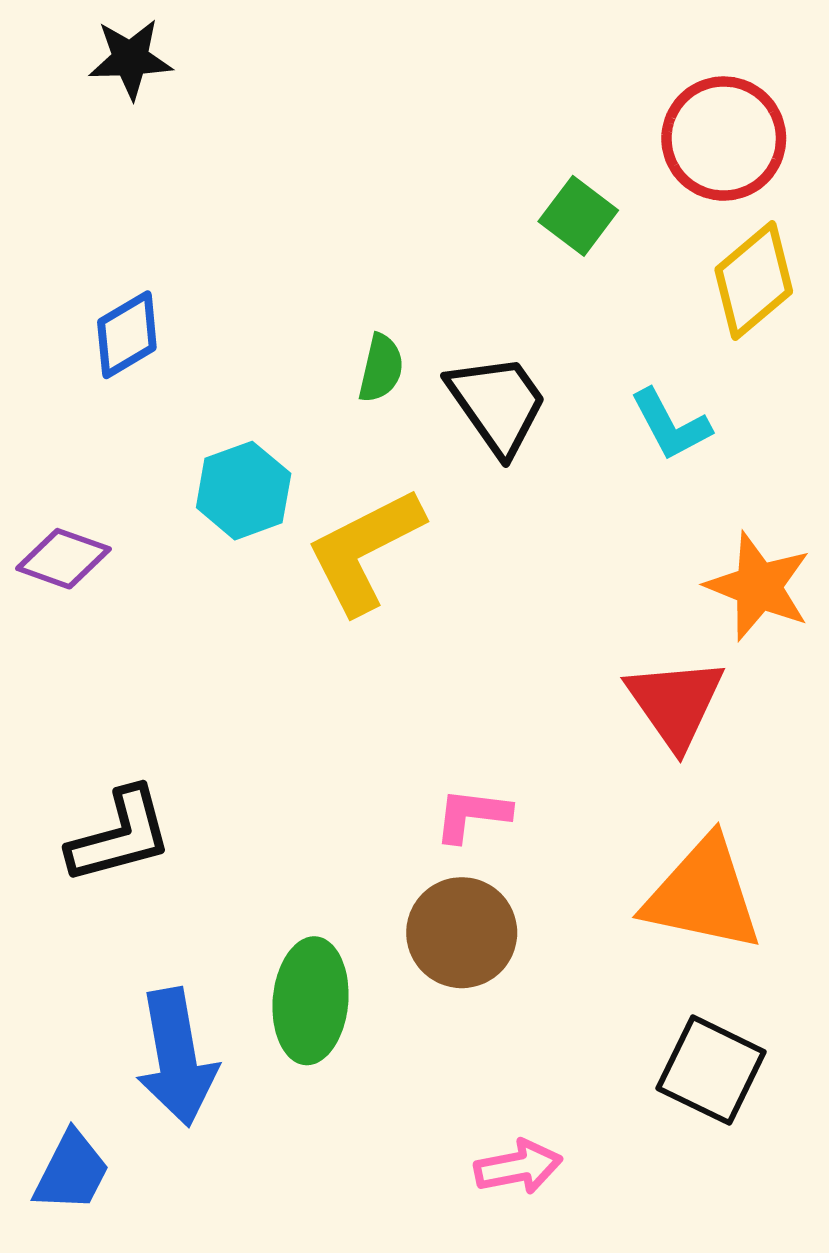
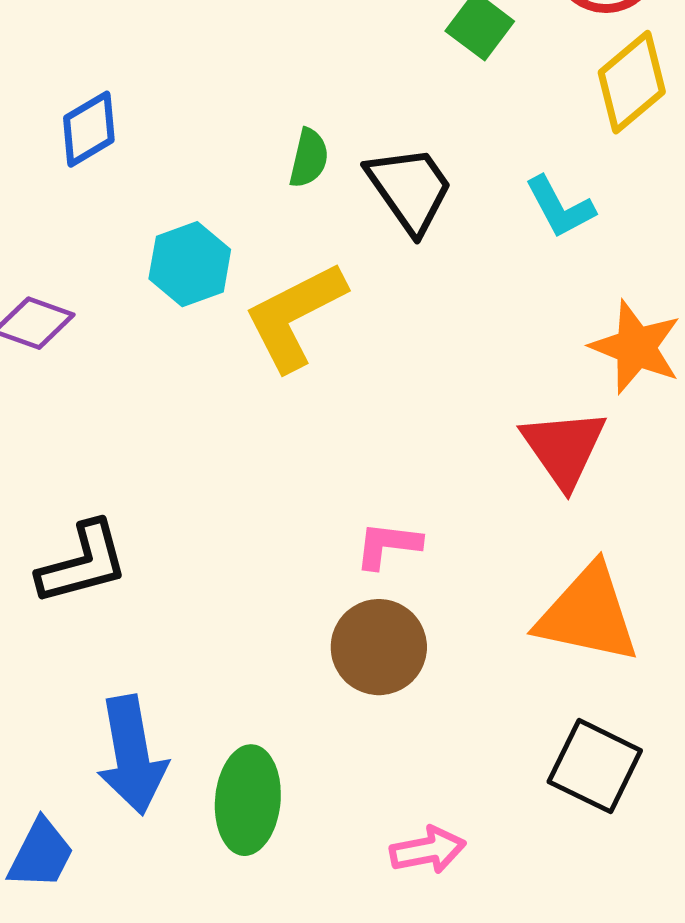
green ellipse: (311, 1001) -> (248, 800), moved

